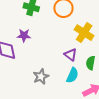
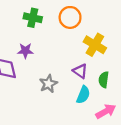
gray star: (41, 77) -> (48, 84), moved

